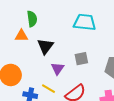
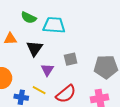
green semicircle: (32, 19) -> (29, 18), moved, turned 126
cyan trapezoid: (85, 22) -> (54, 25), moved

